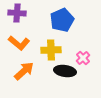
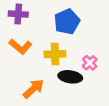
orange arrow: (24, 71) -> (33, 89), moved

